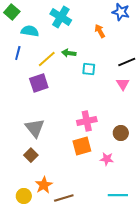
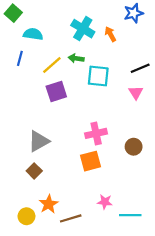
blue star: (121, 12) -> (134, 13), turned -30
cyan cross: (61, 17) -> (83, 29), moved
cyan square: (89, 69) -> (98, 76), size x1.5
purple square: (39, 83) -> (56, 92), moved
gray triangle: (35, 128) -> (39, 141), turned 40
pink star: (107, 159) -> (105, 202), moved

